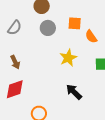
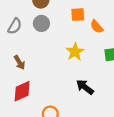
gray circle: (48, 28) -> (41, 23), moved

